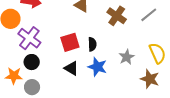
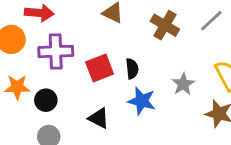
purple cross: (29, 38) -> (56, 51), moved, turned -35
black triangle: (71, 68) -> (99, 118), moved
orange star: (14, 76) -> (17, 87), moved

